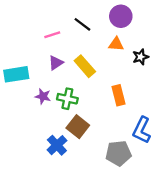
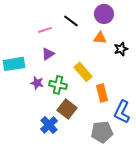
yellow rectangle: (85, 66) -> (83, 72), moved
orange rectangle: (118, 95) -> (102, 93), moved

